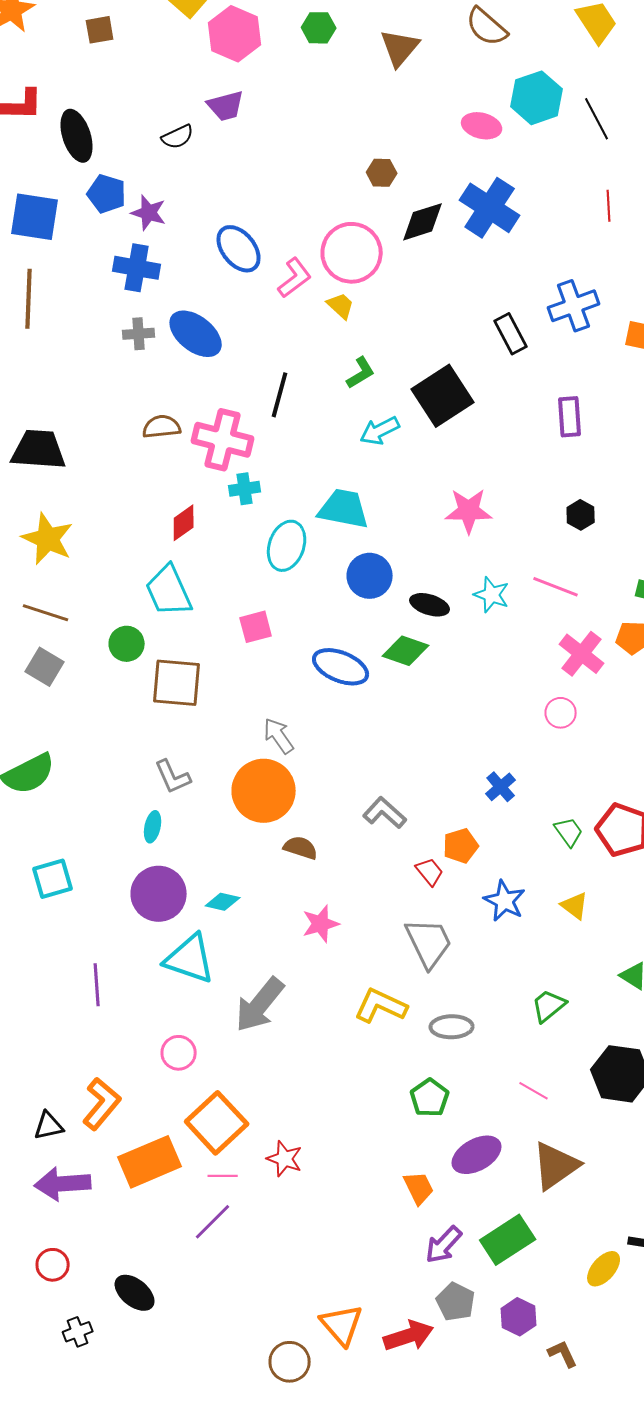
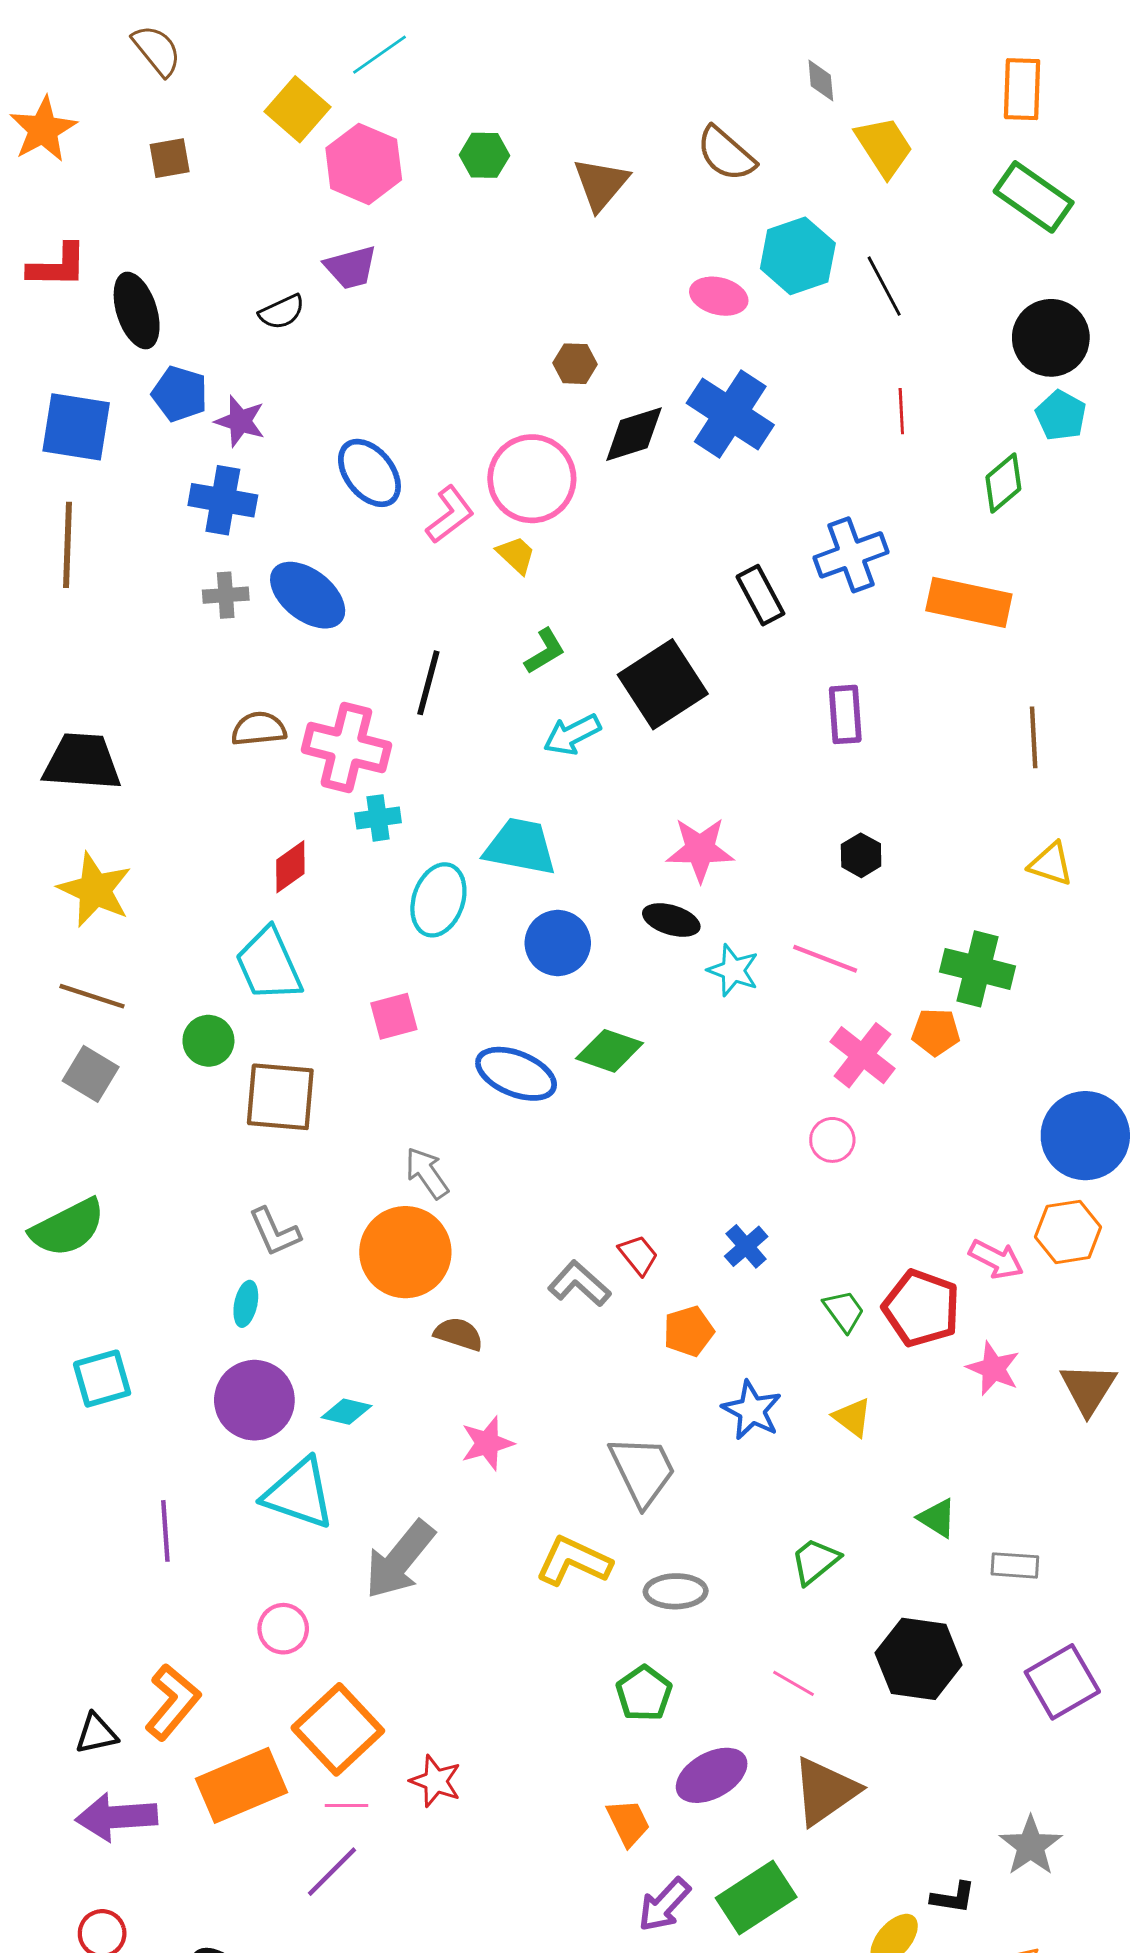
black ellipse: (430, 605) -> (671, 920), moved
red trapezoid: (430, 872) -> (638, 1255), moved

